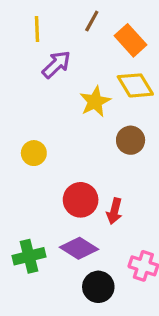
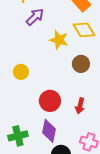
yellow star: (95, 102) -> (59, 40), turned -30
red arrow: (114, 211) -> (80, 106), moved
purple diamond: (79, 248) -> (49, 131), turned 70

